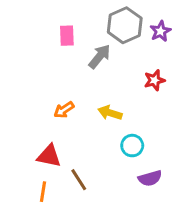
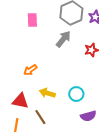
gray arrow: (100, 56) -> (63, 39), moved
yellow arrow: (110, 113) -> (47, 93), moved

